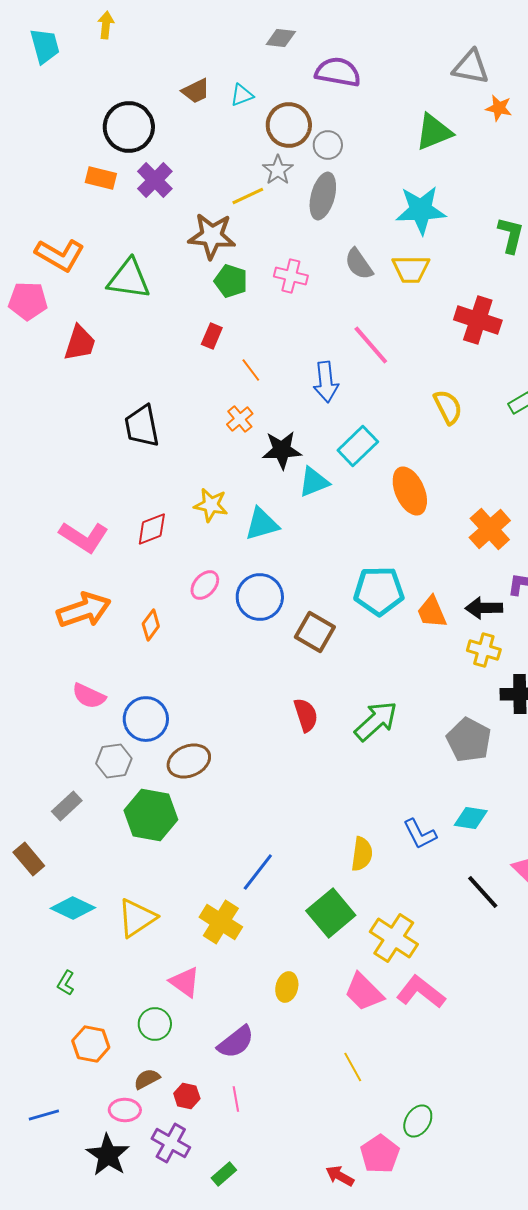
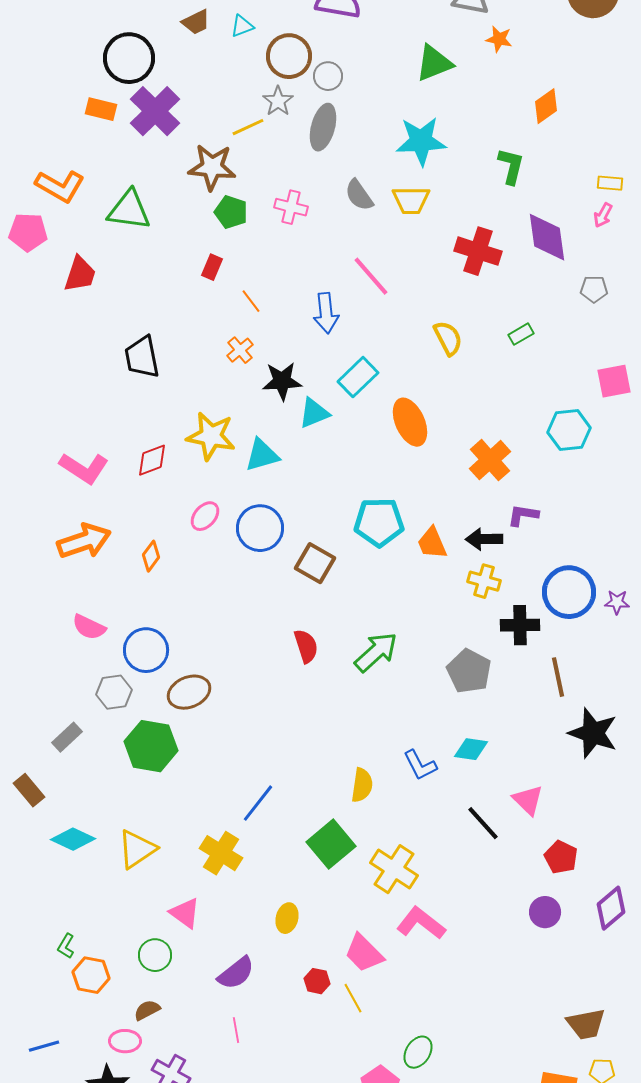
purple cross: (155, 180) -> (155, 111), size x1.4
yellow star: (211, 505) -> (211, 436), size x1.4
green L-shape: (66, 983) -> (66, 946), moved
pink trapezoid: (364, 992) -> (364, 953), moved
red hexagon: (187, 1096) -> (317, 981), moved

